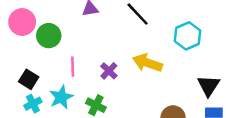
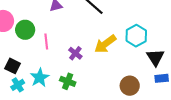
cyan hexagon: (188, 36) -> (136, 36), moved
yellow arrow: (147, 63) -> (105, 44), turned -50
pink line: (73, 67) -> (46, 42), moved

